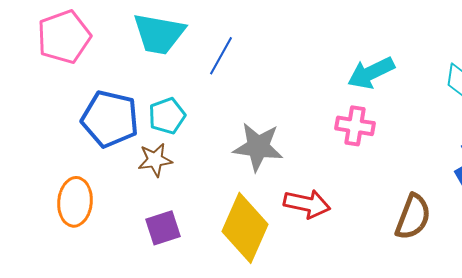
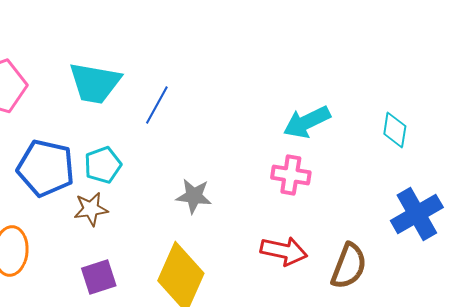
gray star: (258, 147) -> (194, 196), size x0.7
red arrow: (307, 204) -> (284, 251), moved

